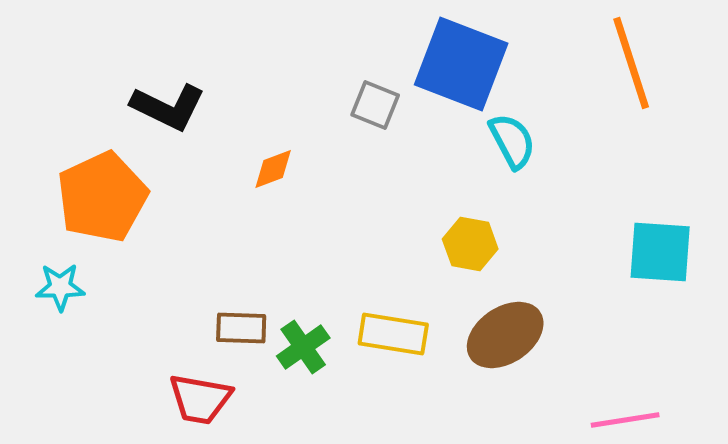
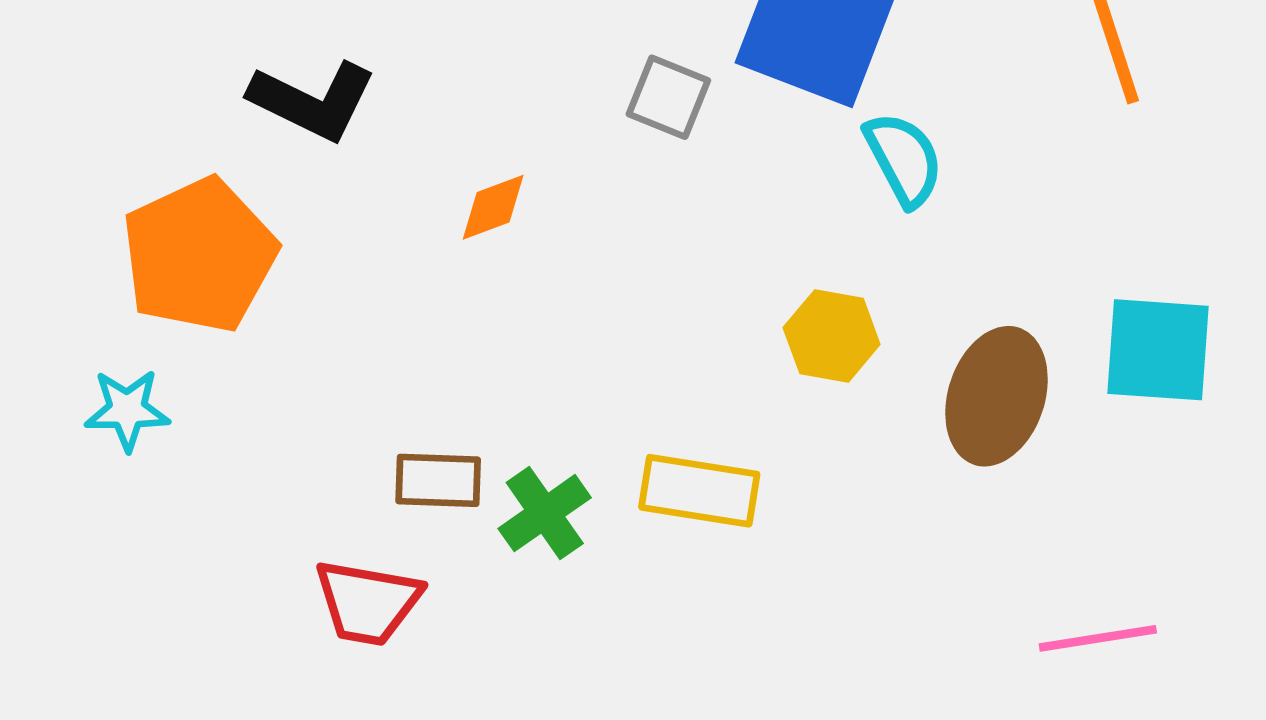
brown ellipse: (505, 335) -> (996, 396), moved, turned -38

